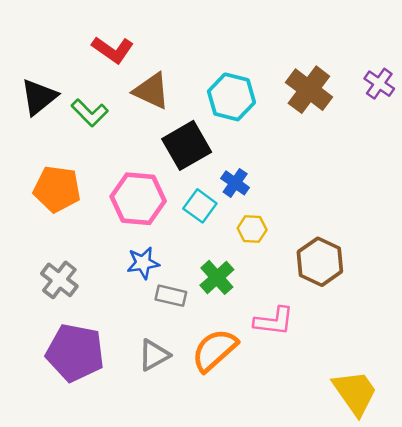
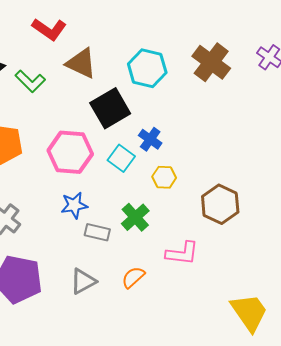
orange semicircle: (214, 350) -> (133, 277), size x0.6

